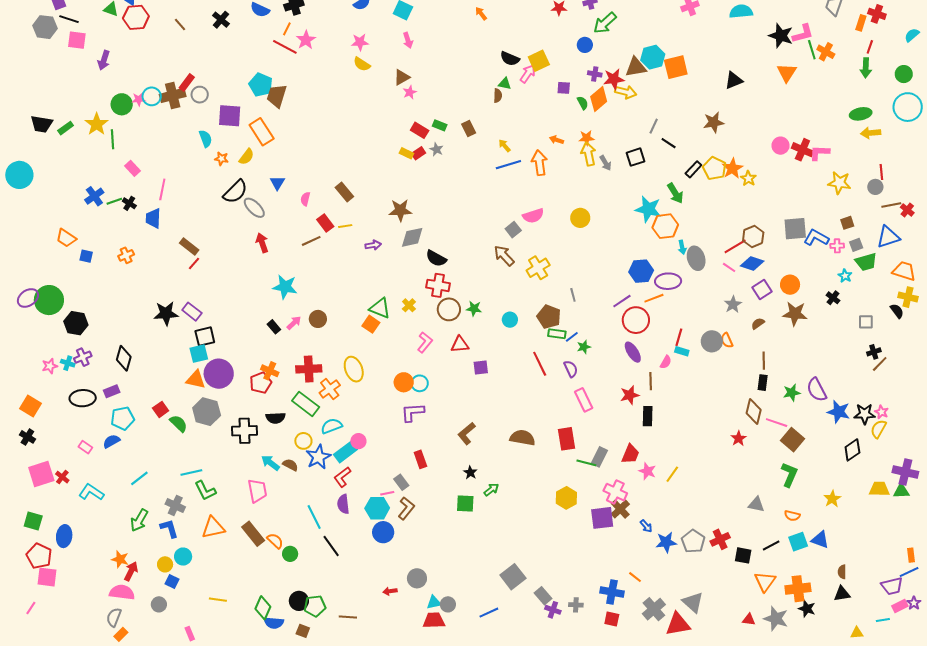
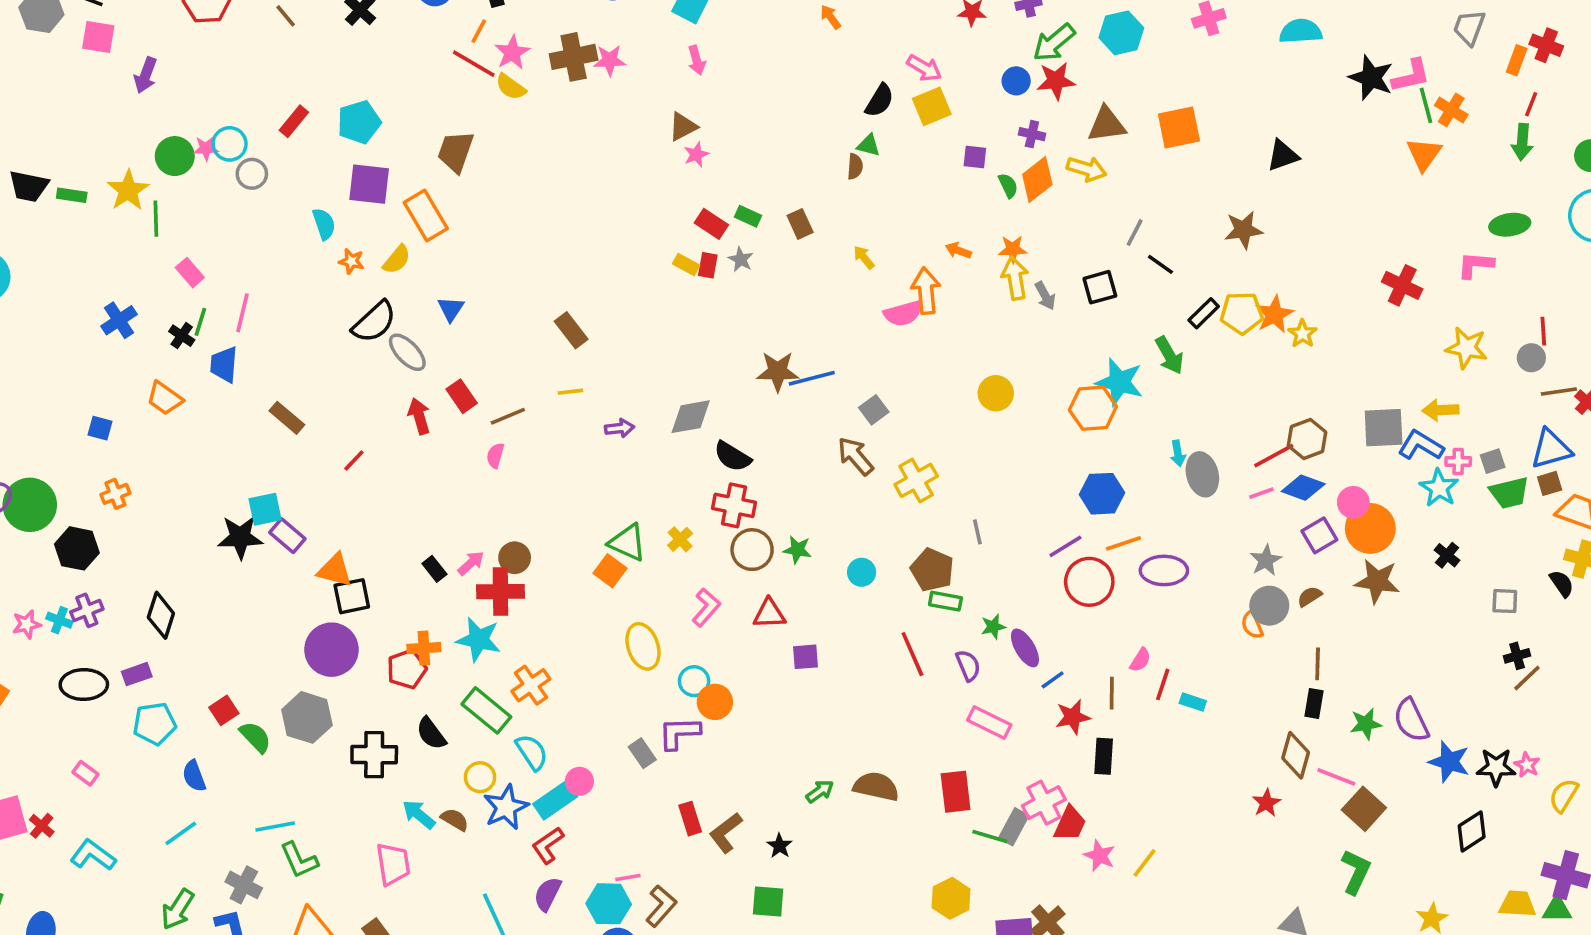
cyan hexagon: (653, 57) -> (1121, 33), moved
black semicircle: (510, 59) -> (880, 101), turned -84
yellow semicircle: (362, 64) -> (511, 87), moved
orange triangle: (787, 73) -> (1424, 154), moved
pink arrow: (528, 74) -> (924, 68), moved, turned 84
red star: (614, 79) -> (1056, 81), moved
cyan pentagon: (261, 85) -> (359, 122), moved, turned 30
brown cross: (173, 95) -> (574, 57), moved
gray circle: (200, 95) -> (252, 174), moved
green rectangle: (66, 128) -> (72, 195), turned 42
yellow arrow: (871, 133) -> (1440, 410), moved
pink circle: (781, 146) -> (1353, 502), moved
red rectangle: (418, 153) -> (708, 265), turned -48
pink L-shape: (819, 153) -> (1475, 265), moved
blue line: (508, 165) -> (812, 378), moved
yellow pentagon: (714, 168) -> (1242, 313), turned -30
pink semicircle: (305, 199) -> (495, 456), moved
green line: (114, 201) -> (200, 322), moved, turned -56
brown star: (400, 210) -> (778, 371), moved
pink semicircle: (533, 216) -> (903, 313), moved
red rectangle: (325, 223) -> (462, 396), moved
brown square: (847, 223) -> (1550, 483), moved
orange hexagon: (665, 226) -> (1093, 408), moved
orange trapezoid: (66, 238) -> (165, 398), moved
orange cross: (126, 255) -> (115, 494), moved
red line: (194, 264) -> (354, 460), moved
pink line: (729, 267) -> (1261, 493), turned -56
cyan star: (845, 276) -> (1439, 488), moved, size x1.5
purple ellipse: (668, 281) -> (1164, 570), moved
orange circle: (790, 285) -> (1370, 528), size x1.4
cyan star: (285, 287) -> (479, 640), moved
black square: (205, 337) -> (352, 596), moved
blue line: (572, 337) -> (1053, 680), moved
red line: (679, 337) -> (1163, 684), moved
gray circle: (712, 341) -> (1269, 606), moved
cyan rectangle: (682, 351) -> (1193, 702), moved
purple ellipse: (633, 352) -> (1025, 648), moved
cyan square: (199, 354) -> (265, 509), moved
red cross: (309, 369) -> (500, 592), moved
yellow ellipse: (354, 369) -> (643, 646), moved
orange cross: (270, 371) -> (424, 648), turned -30
orange triangle: (196, 380) -> (335, 570), moved
orange circle: (404, 382) -> (715, 702), moved
pink rectangle: (584, 400) -> (989, 722), turned -40
black semicircle: (276, 418) -> (431, 733), turned 54
cyan semicircle: (332, 426) -> (532, 752), turned 75
yellow semicircle: (879, 429) -> (1564, 795), moved
brown L-shape: (466, 433) -> (726, 833), moved
blue semicircle: (111, 441) -> (194, 776), moved, turned -84
gray rectangle: (401, 482) -> (642, 753), moved
green arrow: (491, 490) -> (820, 791), moved
pink cross: (615, 492) -> (1044, 803), moved, turned 35
purple semicircle: (343, 504) -> (548, 894), turned 30

